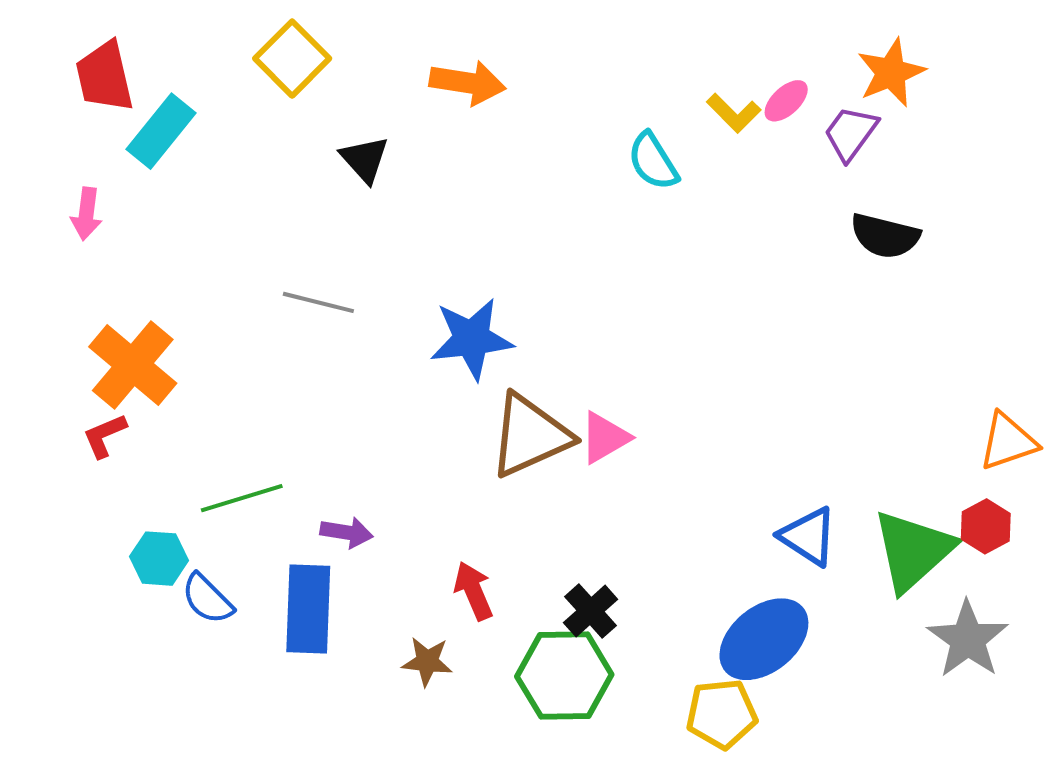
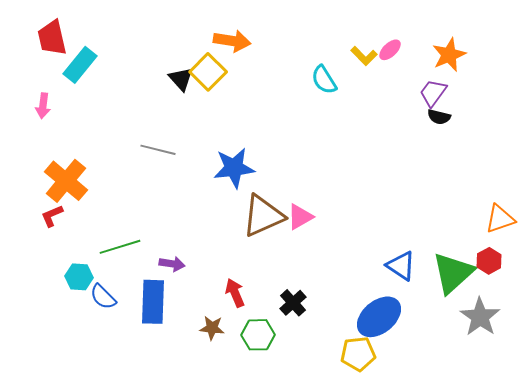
yellow square: (292, 58) -> (208, 72), moved
orange star: (891, 73) -> (449, 55), moved
purple trapezoid: (851, 133) -> (433, 93), moved
black semicircle: (885, 236) -> (439, 117), size x0.7
green hexagon: (564, 676) -> (258, 335), moved, size x0.7

